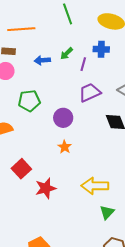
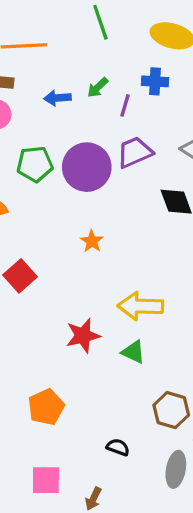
purple circle: (63, 118) -> (87, 167), moved, size x1.5
red star: (46, 188) -> (83, 336), moved
green triangle: (107, 212) -> (133, 352), moved, turned -49

